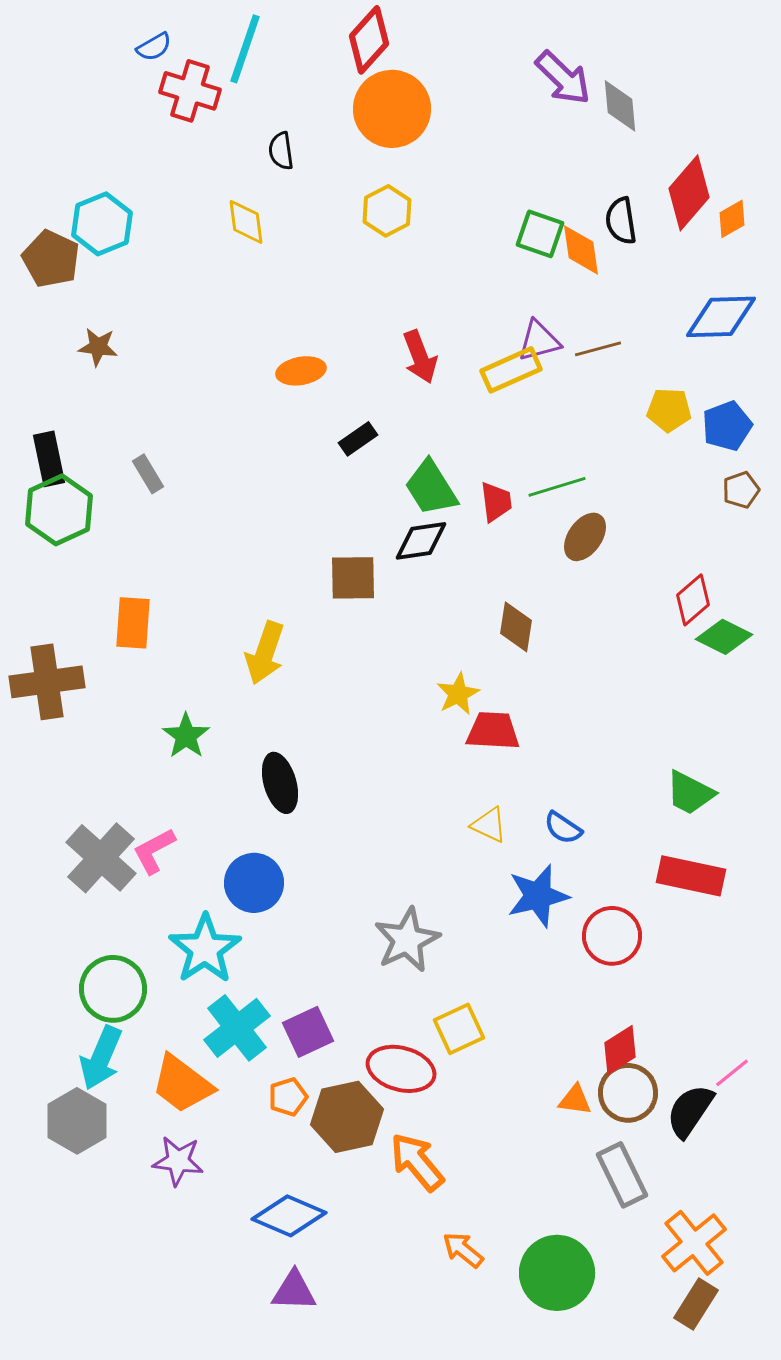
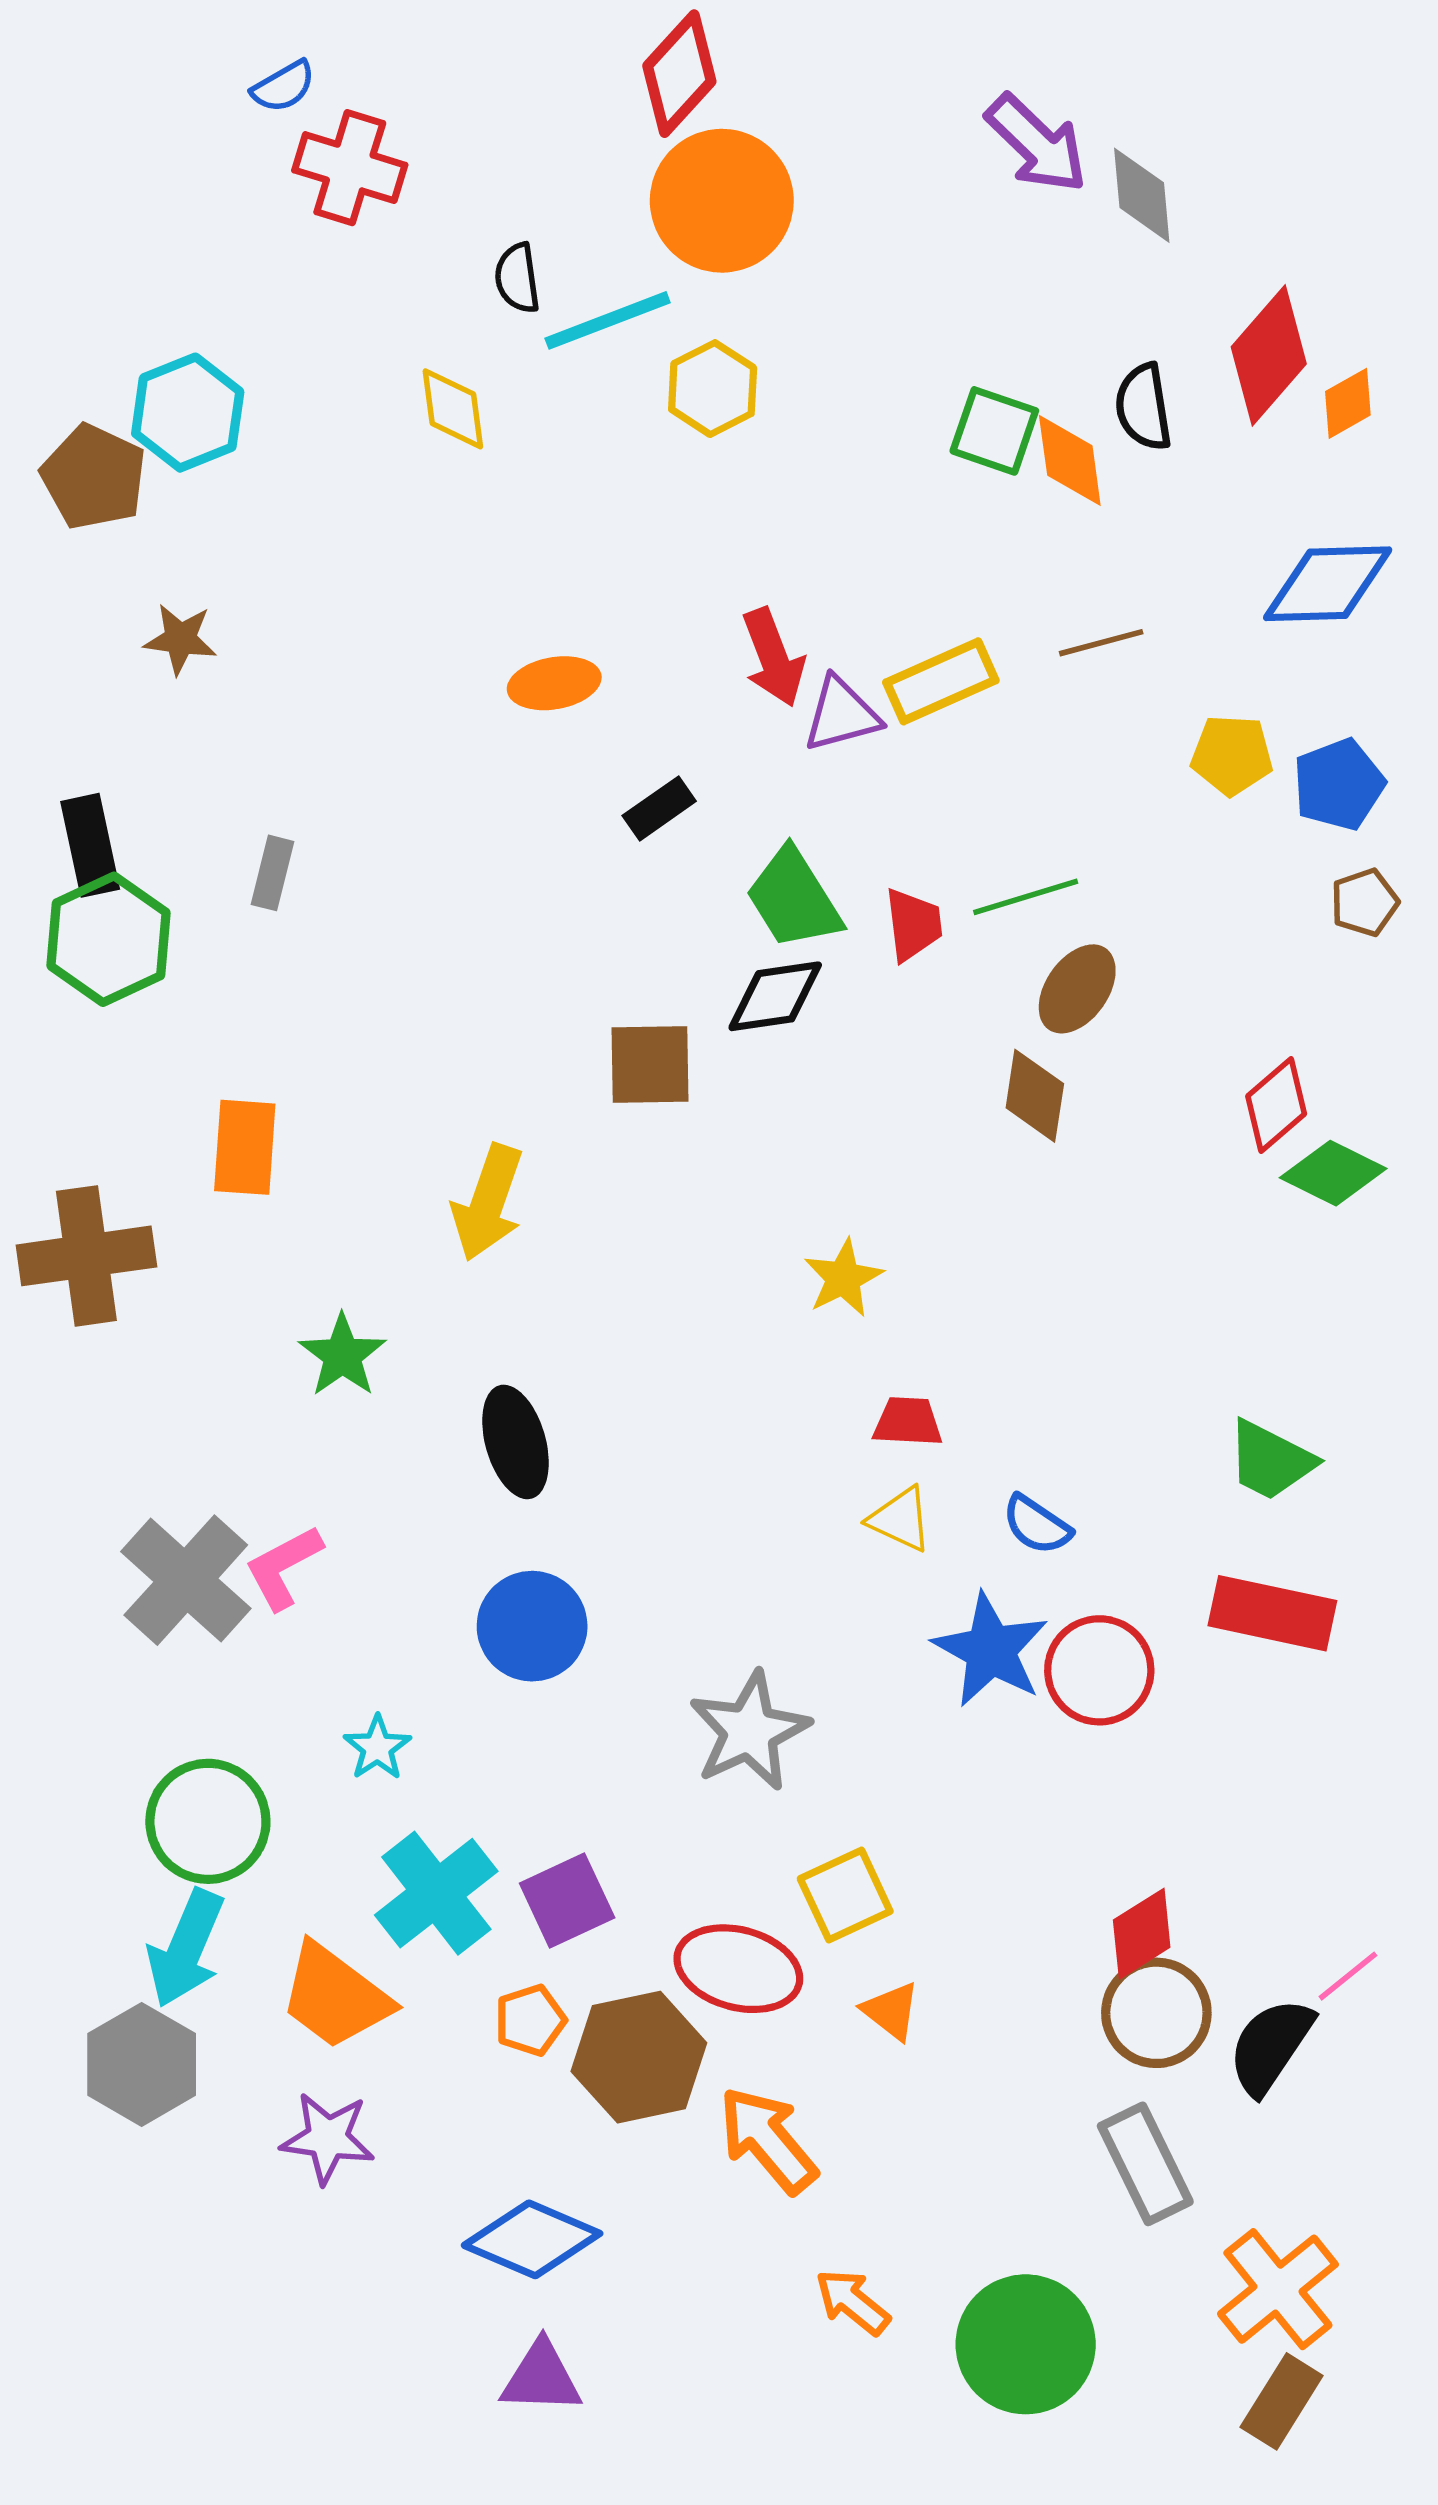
cyan line: (245, 49) -> (608, 320), moved, turned 50
purple triangle: (539, 341) -> (841, 715), moved
gray rectangle: (148, 474) -> (272, 873), turned 45
brown diamond: (516, 627) -> (1035, 1096), moved
red trapezoid: (493, 731) -> (908, 1422), moved, size x0.7
blue circle: (254, 883) -> (532, 1626), moved
blue star: (538, 896) -> (991, 1650), turned -30
red circle: (612, 936) -> (1099, 1670), moved
cyan star: (205, 949) -> (377, 1748), size x0.5
orange triangle: (575, 1100) -> (891, 2011), moved, turned 30

